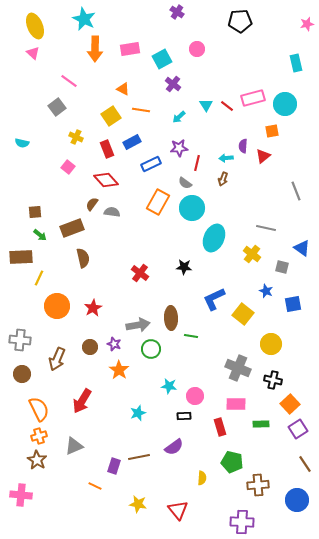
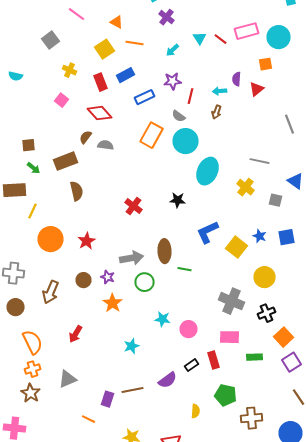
pink line: (69, 81) -> (76, 14), moved
blue star: (266, 291) -> (260, 236), moved
black cross: (273, 380) -> (266, 313), turned -36
red arrow: (82, 401) -> (76, 334), size x0.7
black rectangle: (184, 416) -> (192, 365), moved, turned -32

